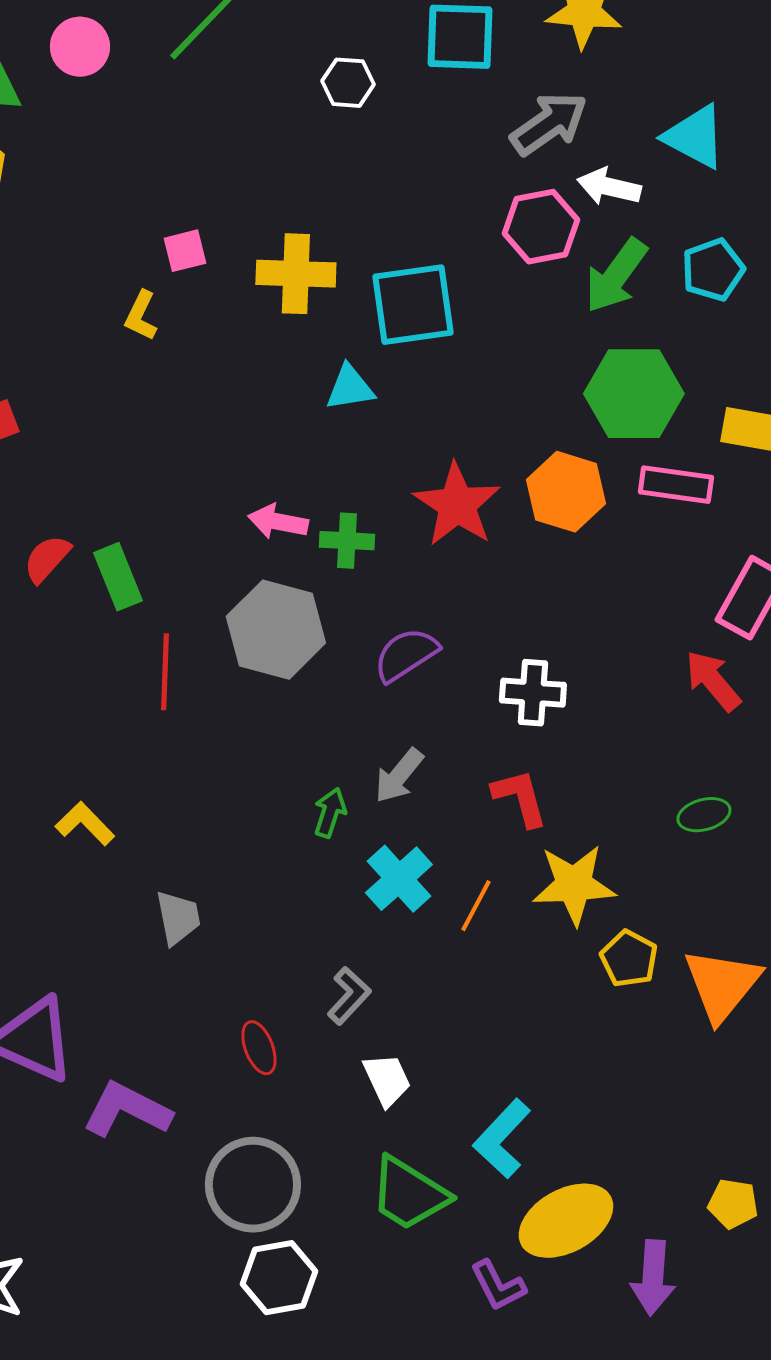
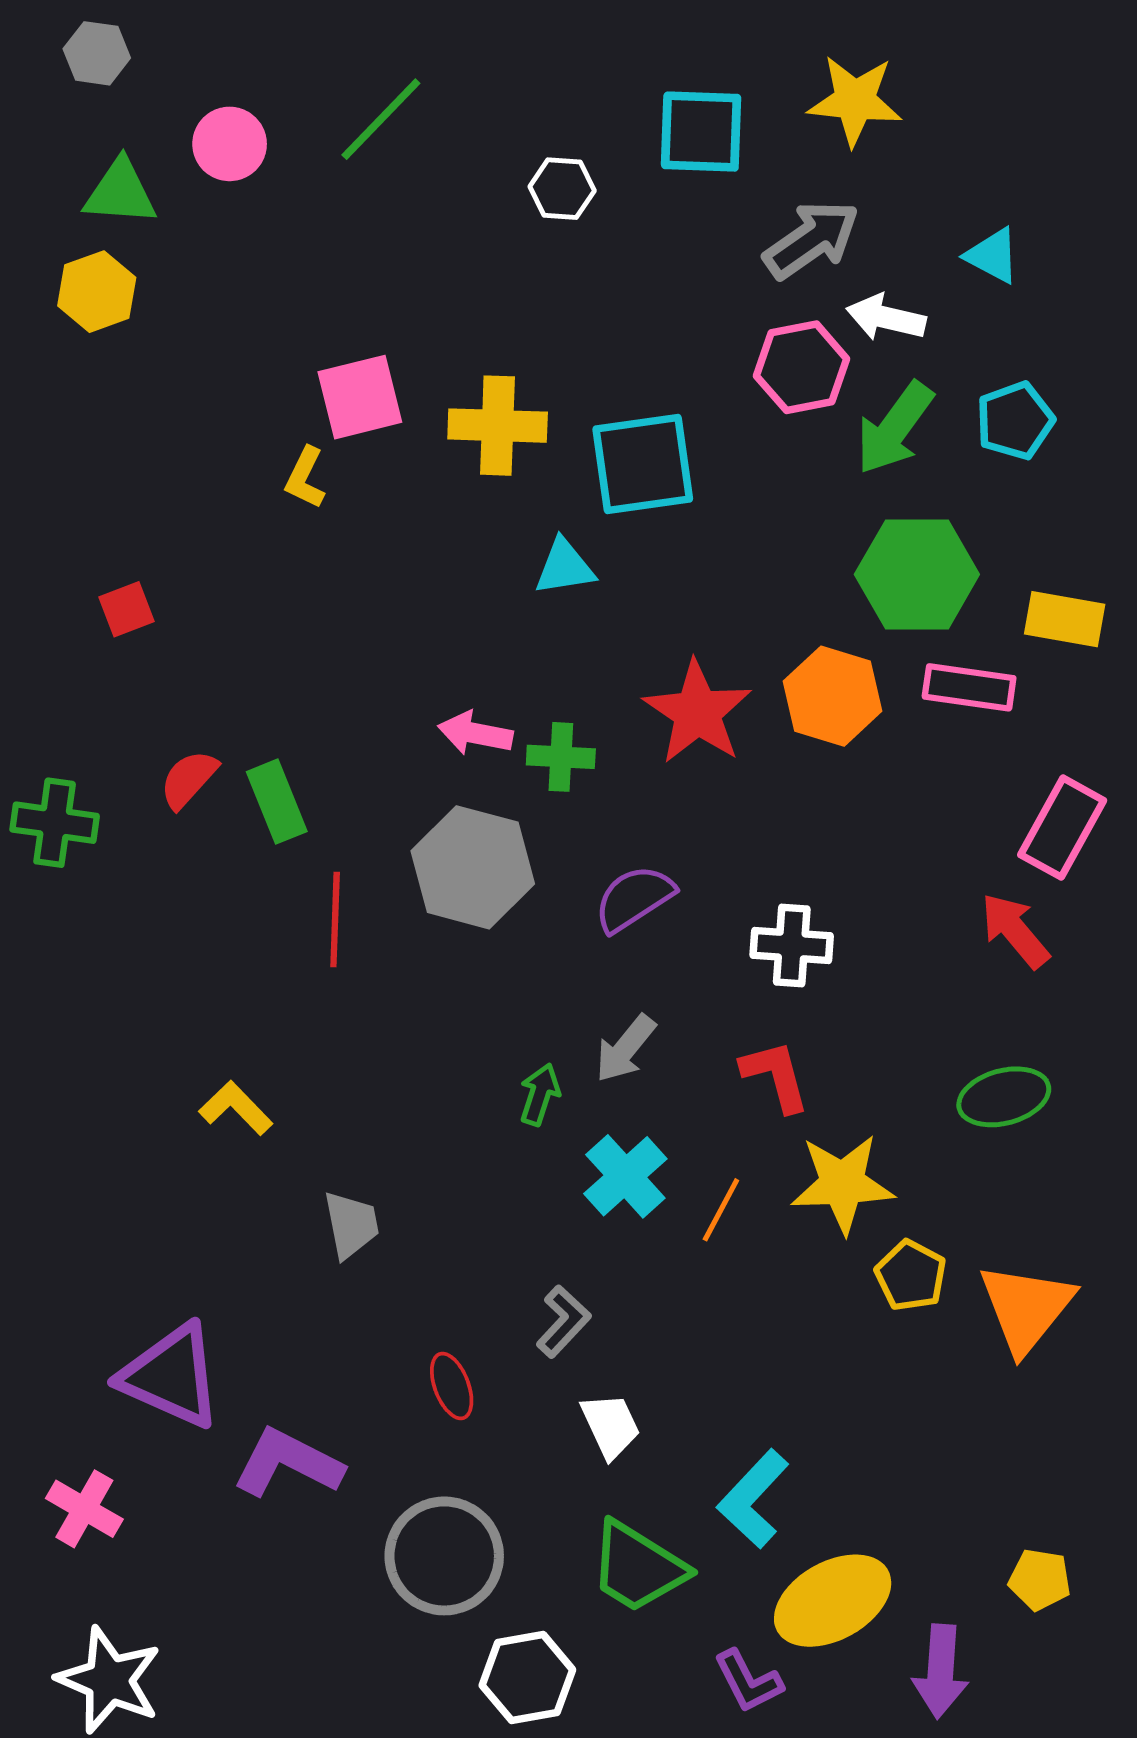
cyan triangle: (695, 137) -> (993, 256), size x0.7
pink square: (185, 251) -> (360, 397), size x1.6
green ellipse: (704, 815) -> (1004, 1097), size x1.4
white hexagon: (279, 1278) -> (527, 1678), moved

